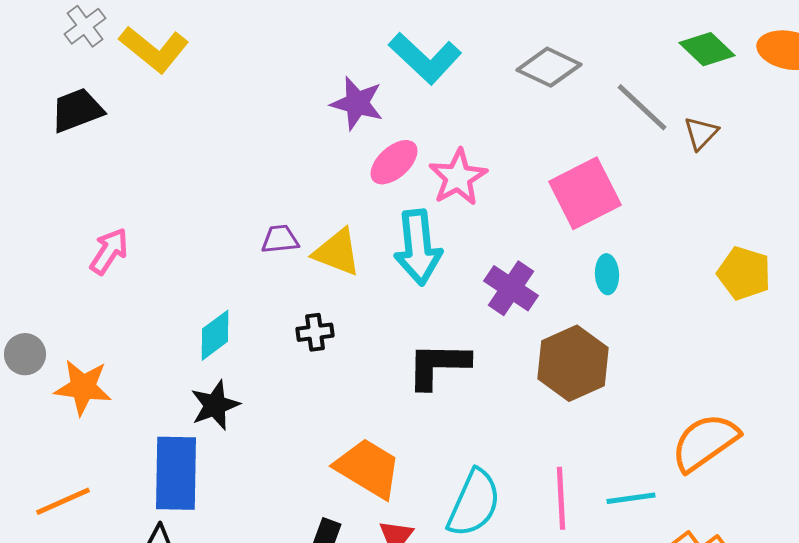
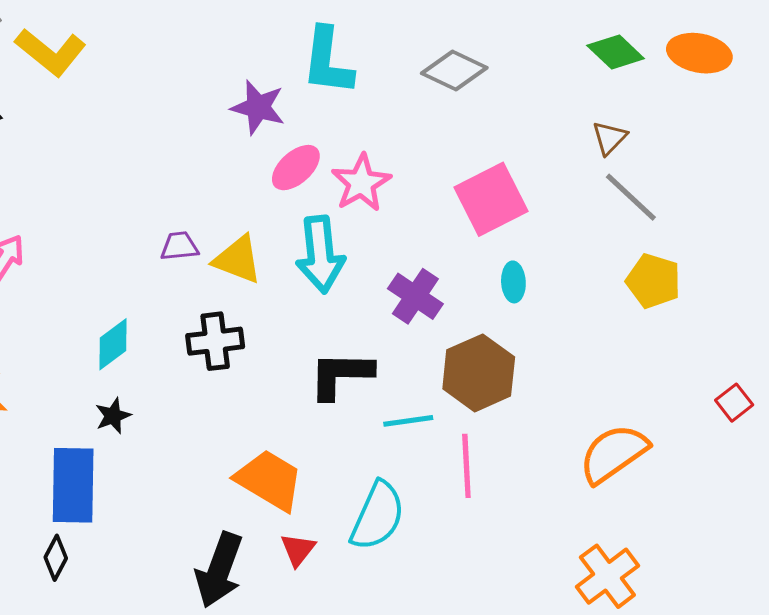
cyan L-shape: (425, 58) -> (328, 61), turned 54
gray line: (642, 107) -> (631, 197), moved
black cross: (315, 332) -> (215, 341), size x1.5
black star: (215, 405) -> (113, 416), size x0.7
pink line: (561, 498) -> (466, 466), moved
cyan line: (631, 498) -> (408, 421), moved

